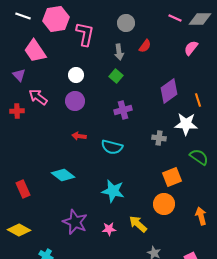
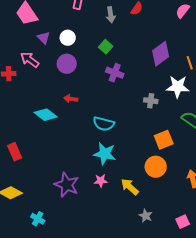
purple triangle: (19, 75) -> (44, 38), moved
green square: (116, 76) -> (106, 47), moved
purple cross: (123, 110) -> (115, 73), turned 36
cyan semicircle: (112, 147) -> (104, 124), moved
cyan diamond: (63, 175) -> (46, 115), moved
pink star: (109, 229) -> (101, 181), moved

